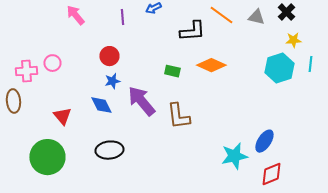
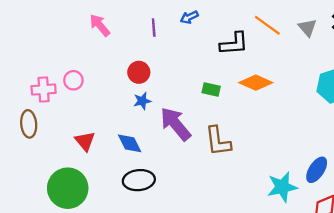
gray triangle: (256, 17) -> (307, 28), turned 36
blue diamond: (101, 105) -> (130, 143), moved

